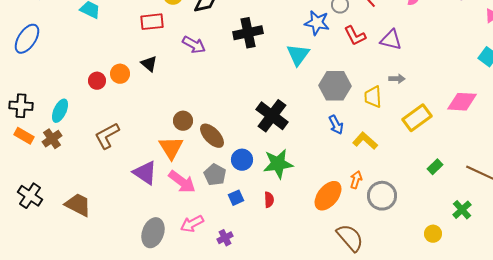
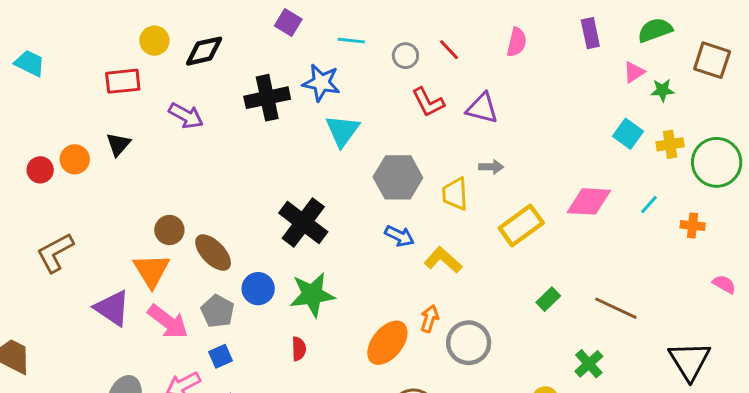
blue star: (317, 23) -> (321, 83), moved
black triangle: (149, 64) -> (118, 144), turned 30
blue arrow: (336, 125) -> (399, 236), turned -36
blue square: (236, 198) -> (221, 356), moved

